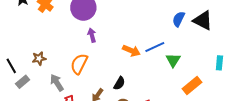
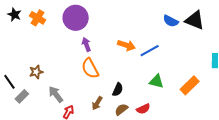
blue semicircle: (179, 19) -> (171, 21), turned -84
orange arrow: (131, 51) -> (126, 45), moved
green triangle: (173, 60) -> (156, 81), moved, turned -42
orange semicircle: (79, 64) -> (90, 68), moved, turned -50

